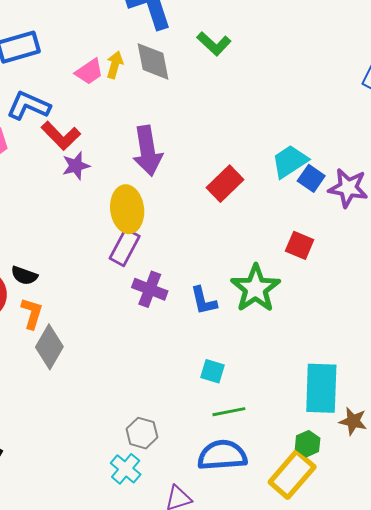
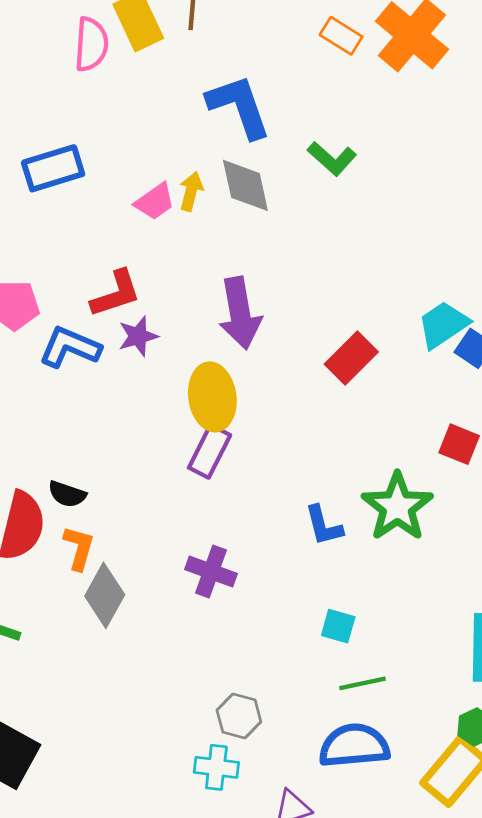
blue L-shape: (29, 106) -> (70, 347), moved
red L-shape: (61, 136) -> (116, 294), turned -63
purple cross: (150, 289) -> (211, 572), moved
cyan cross: (126, 469) -> (216, 767), turned -32

